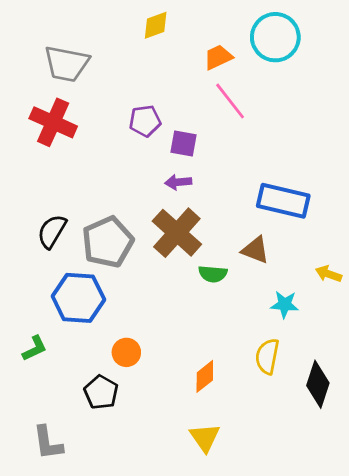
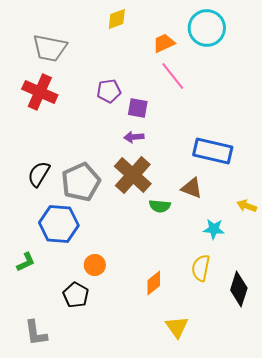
yellow triangle: (205, 438) -> (177, 327), moved

